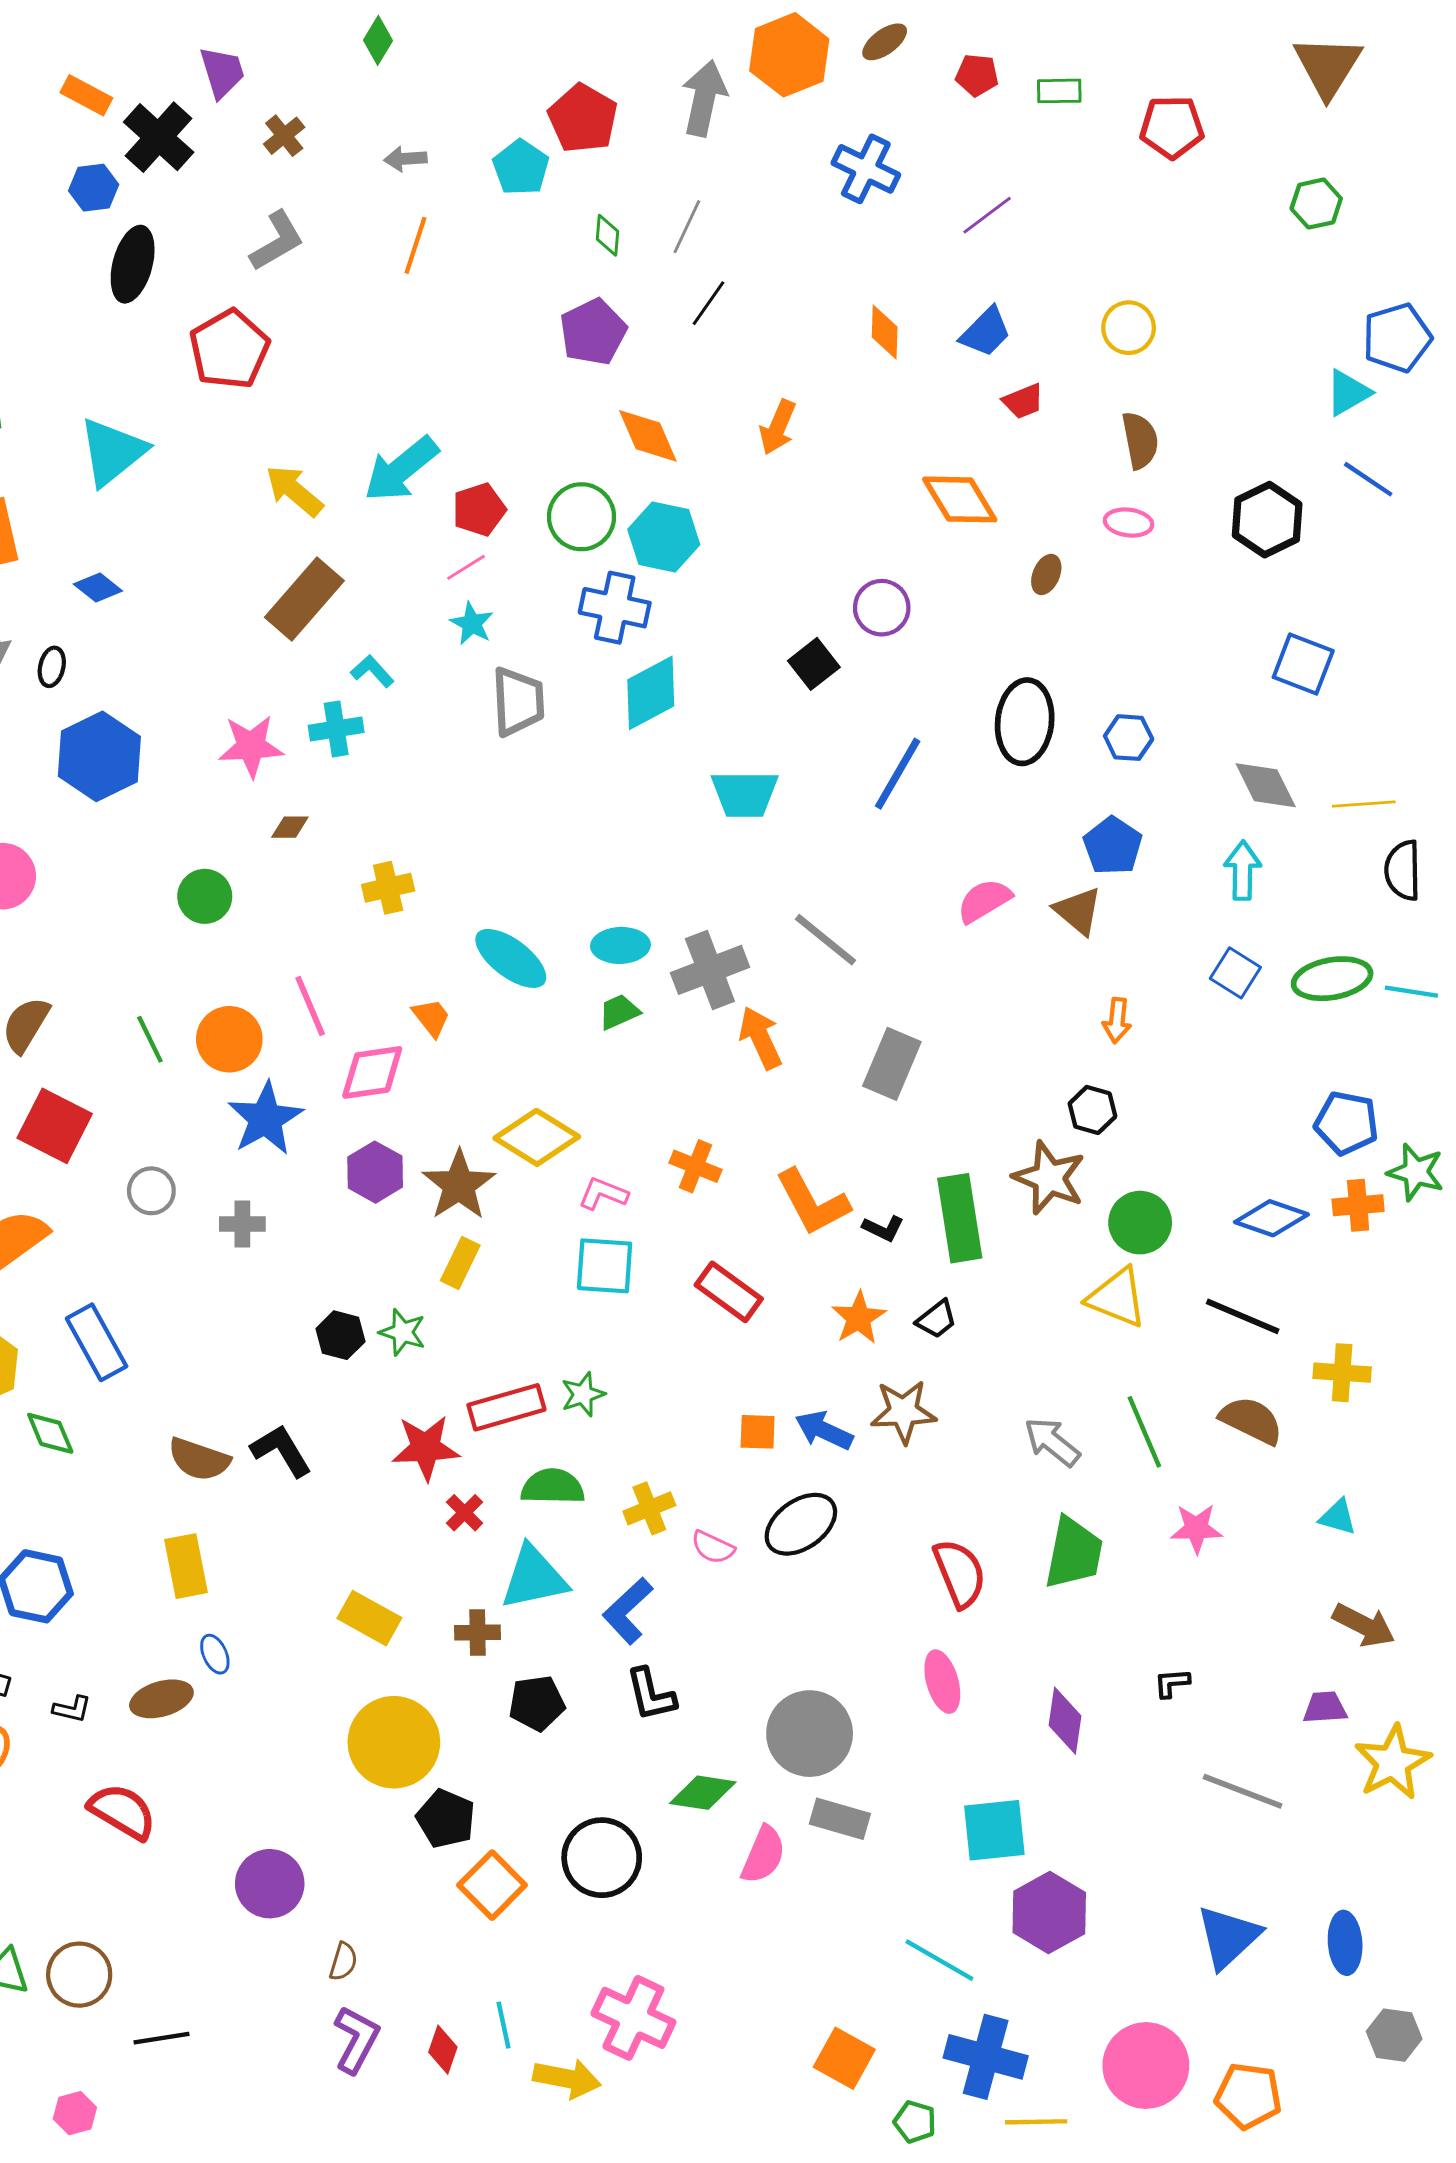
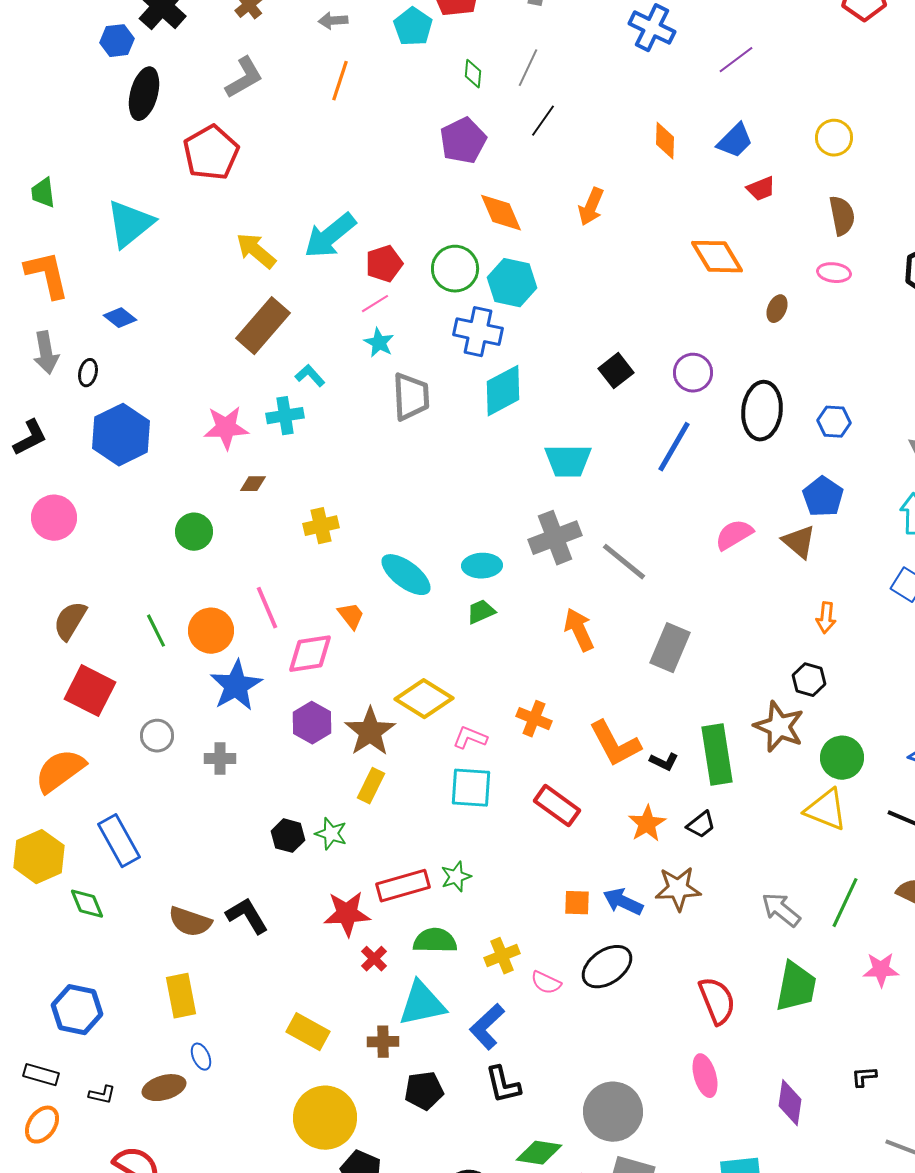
purple circle: (882, 608) -> (693, 373), moved
gray cross: (710, 970) -> (555, 538), moved
green line: (1144, 1432) -> (845, 903), turned 48

